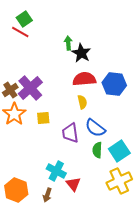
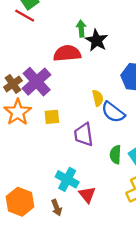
red semicircle: (84, 79) -> (67, 53), moved
blue semicircle: (95, 128) -> (113, 112), moved
brown arrow: (47, 195) -> (57, 208), turned -40

